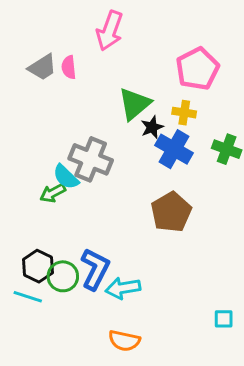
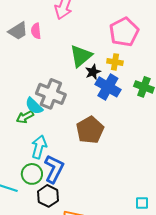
brown pentagon: (171, 212) -> (90, 130), moved
black hexagon: (38, 266) -> (48, 196), moved
cyan arrow: (123, 288) -> (39, 147), moved, turned 115

